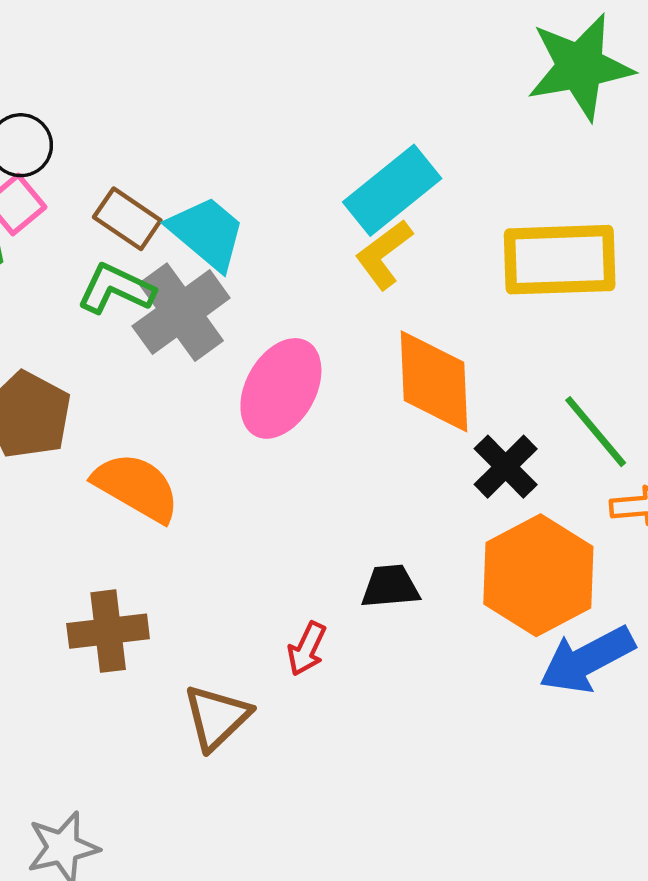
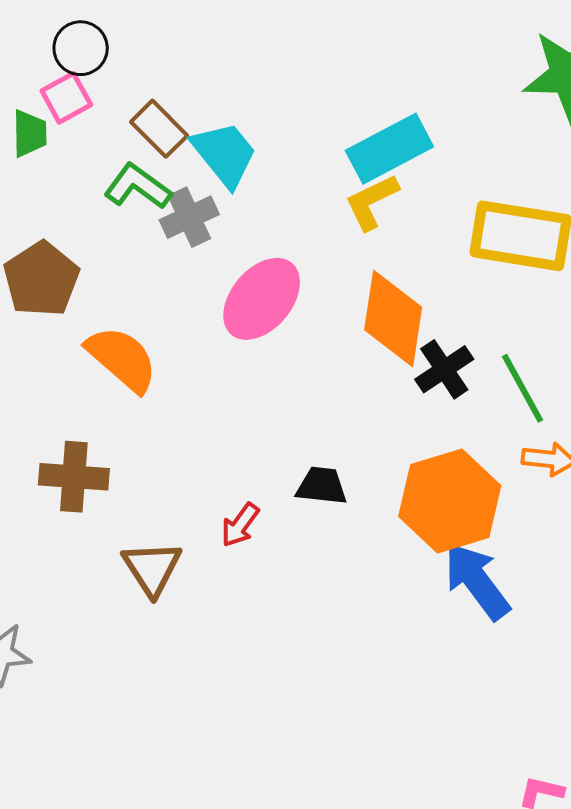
gray cross: (181, 312) -> (189, 217), size x0.7
black cross: (506, 467) -> (444, 369), moved
blue arrow: (587, 660) -> (477, 581), turned 70
brown triangle: (217, 717) -> (152, 568), turned -30

